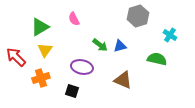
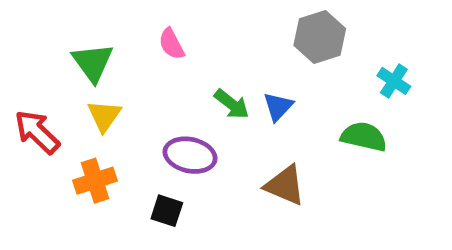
green triangle: (40, 27) -> (93, 62), turned -36
blue triangle: (120, 46) -> (278, 106), turned -32

